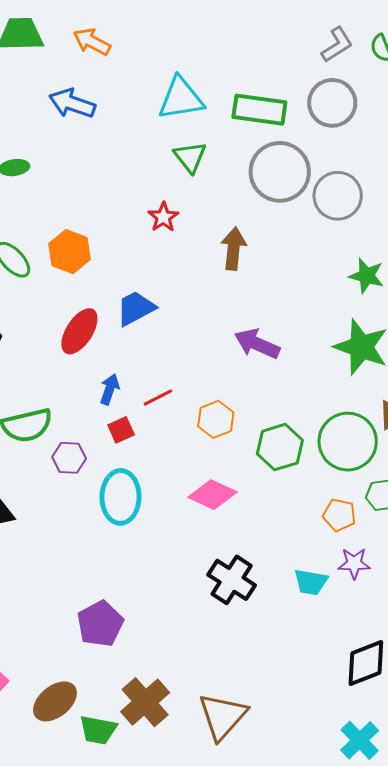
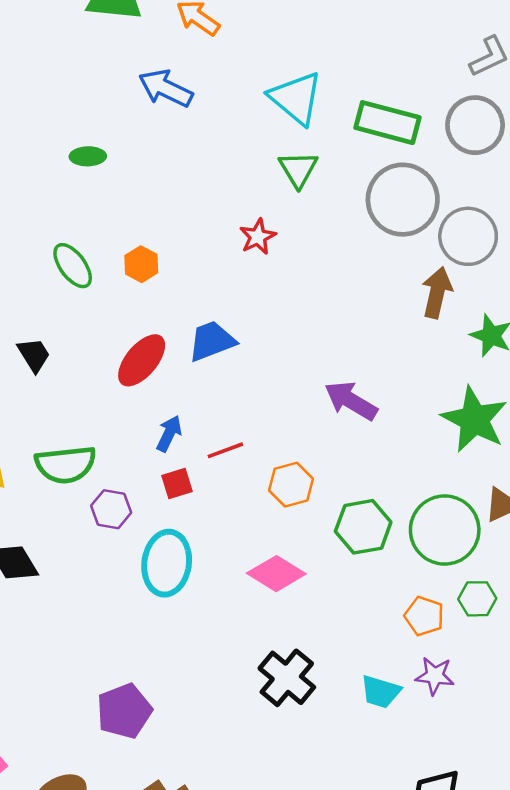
cyan triangle: (181, 98) -> (296, 98), turned 42
brown arrow: (234, 249) -> (437, 293), moved
orange hexagon: (70, 252) -> (141, 264), size x0.7

